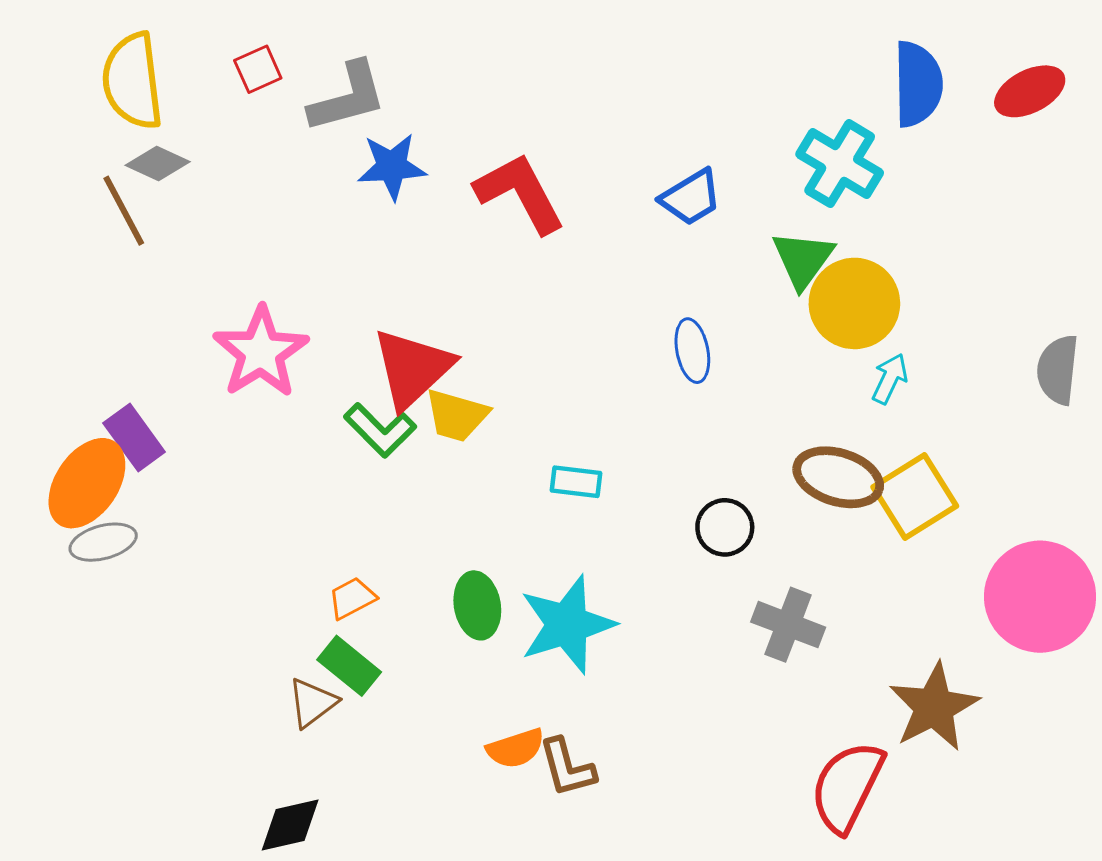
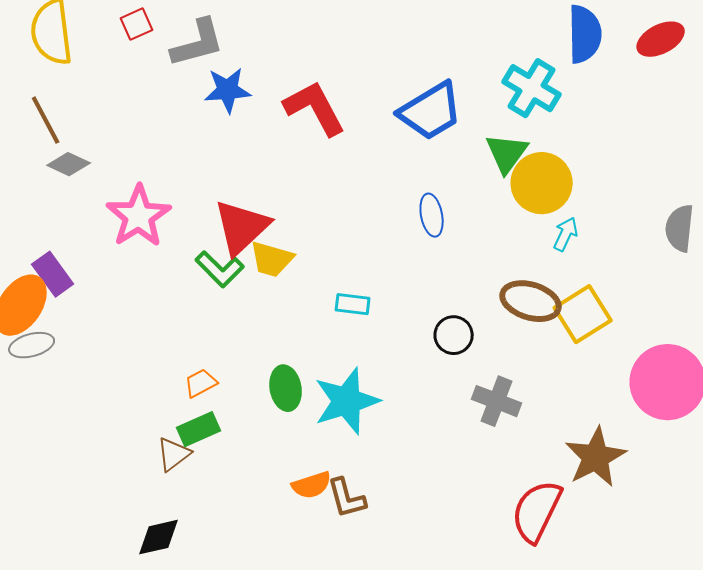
gray diamond: (158, 164) -> (69, 164), moved
blue trapezoid: (691, 197) -> (431, 111), size x1.5
green rectangle: (349, 666) -> (199, 429), turned -63

